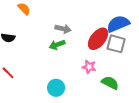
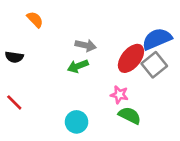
gray square: (116, 44) -> (154, 65), turned 36
green semicircle: (110, 83) -> (130, 115), moved

